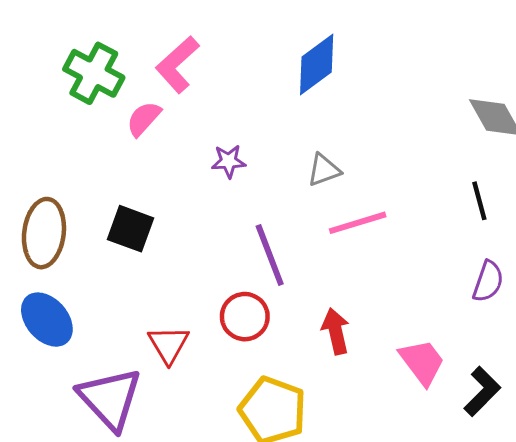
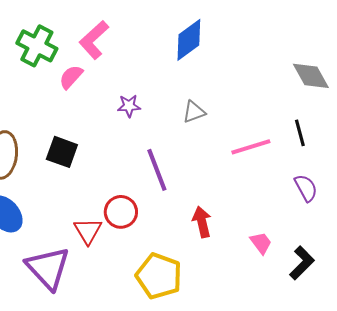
pink line: (358, 223) -> (251, 147), moved
purple semicircle: (488, 281) -> (306, 188), turned -48
red circle: (245, 317) -> (121, 212), moved
pink trapezoid: (422, 362) -> (261, 243), size x0.7

